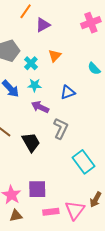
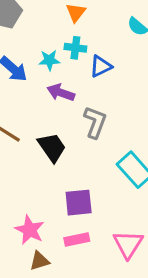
cyan cross: (31, 63) -> (75, 48), moved, turned -32
purple square: (37, 189) -> (79, 203), moved
pink rectangle: (51, 212) -> (77, 240), moved

